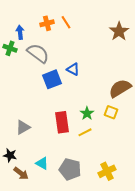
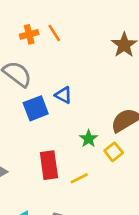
yellow square: (111, 112) -> (114, 152), turned 32
green star: (87, 113) -> (89, 139), moved

